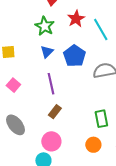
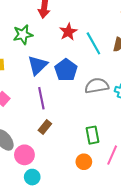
green star: (45, 26) -> (23, 35), moved, turned 30
blue triangle: (47, 52) -> (38, 65), size x1.5
pink circle: (51, 141) -> (24, 155), moved

